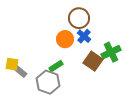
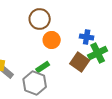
brown circle: (79, 18) -> (40, 19), moved
blue cross: (84, 36) -> (87, 37), moved, turned -32

